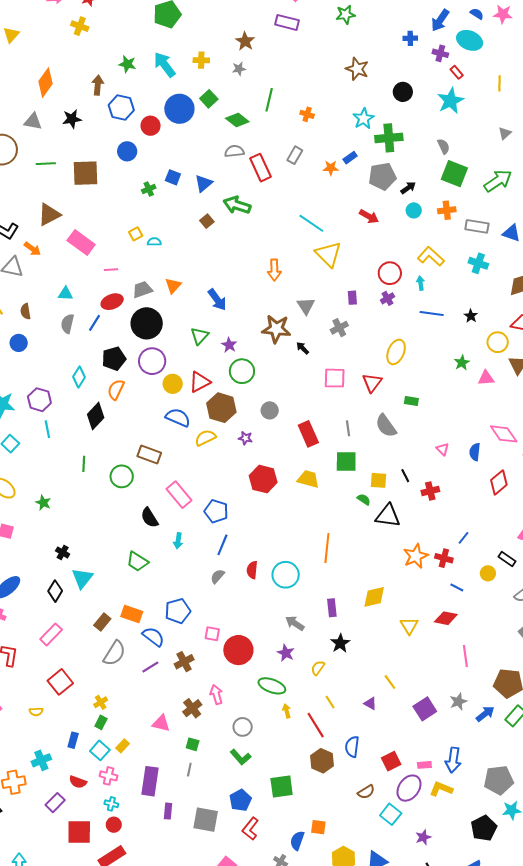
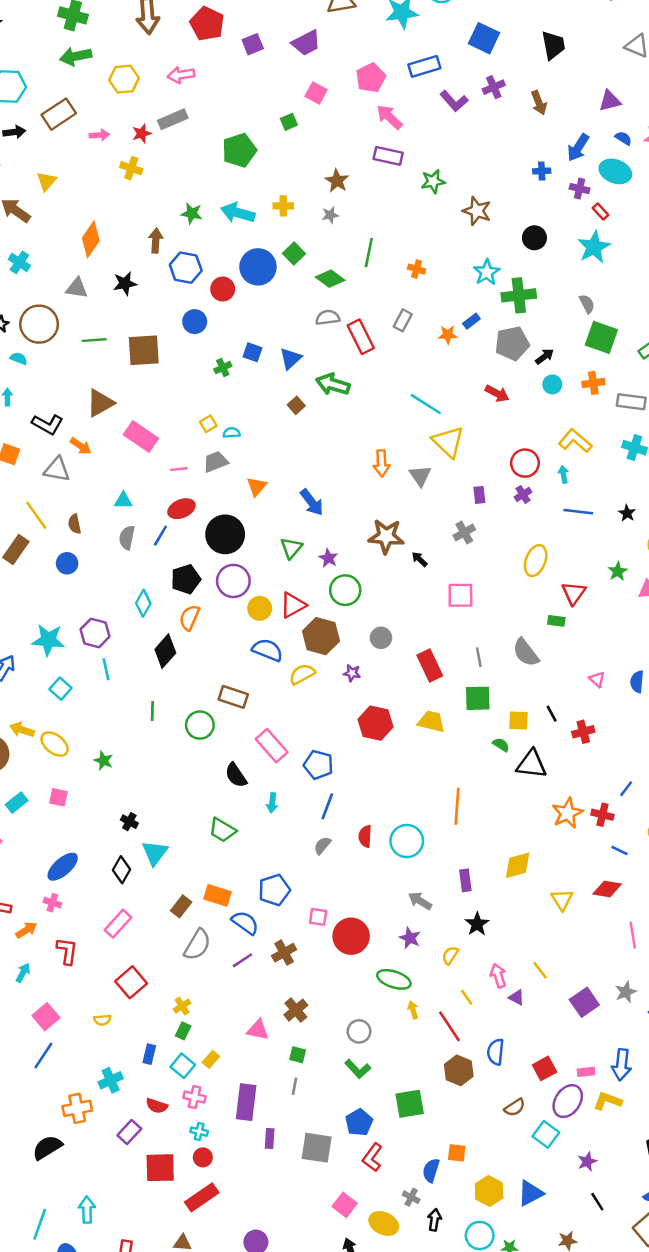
green star: (346, 15) -> (433, 181), moved
cyan arrow: (164, 65) -> (238, 213), turned -36
gray trapezoid: (142, 290) -> (216, 462), moved
gray triangle: (306, 306) -> (420, 476), moved
red triangle: (372, 383) -> (574, 593), moved
pink arrow: (216, 695) -> (498, 976), moved

